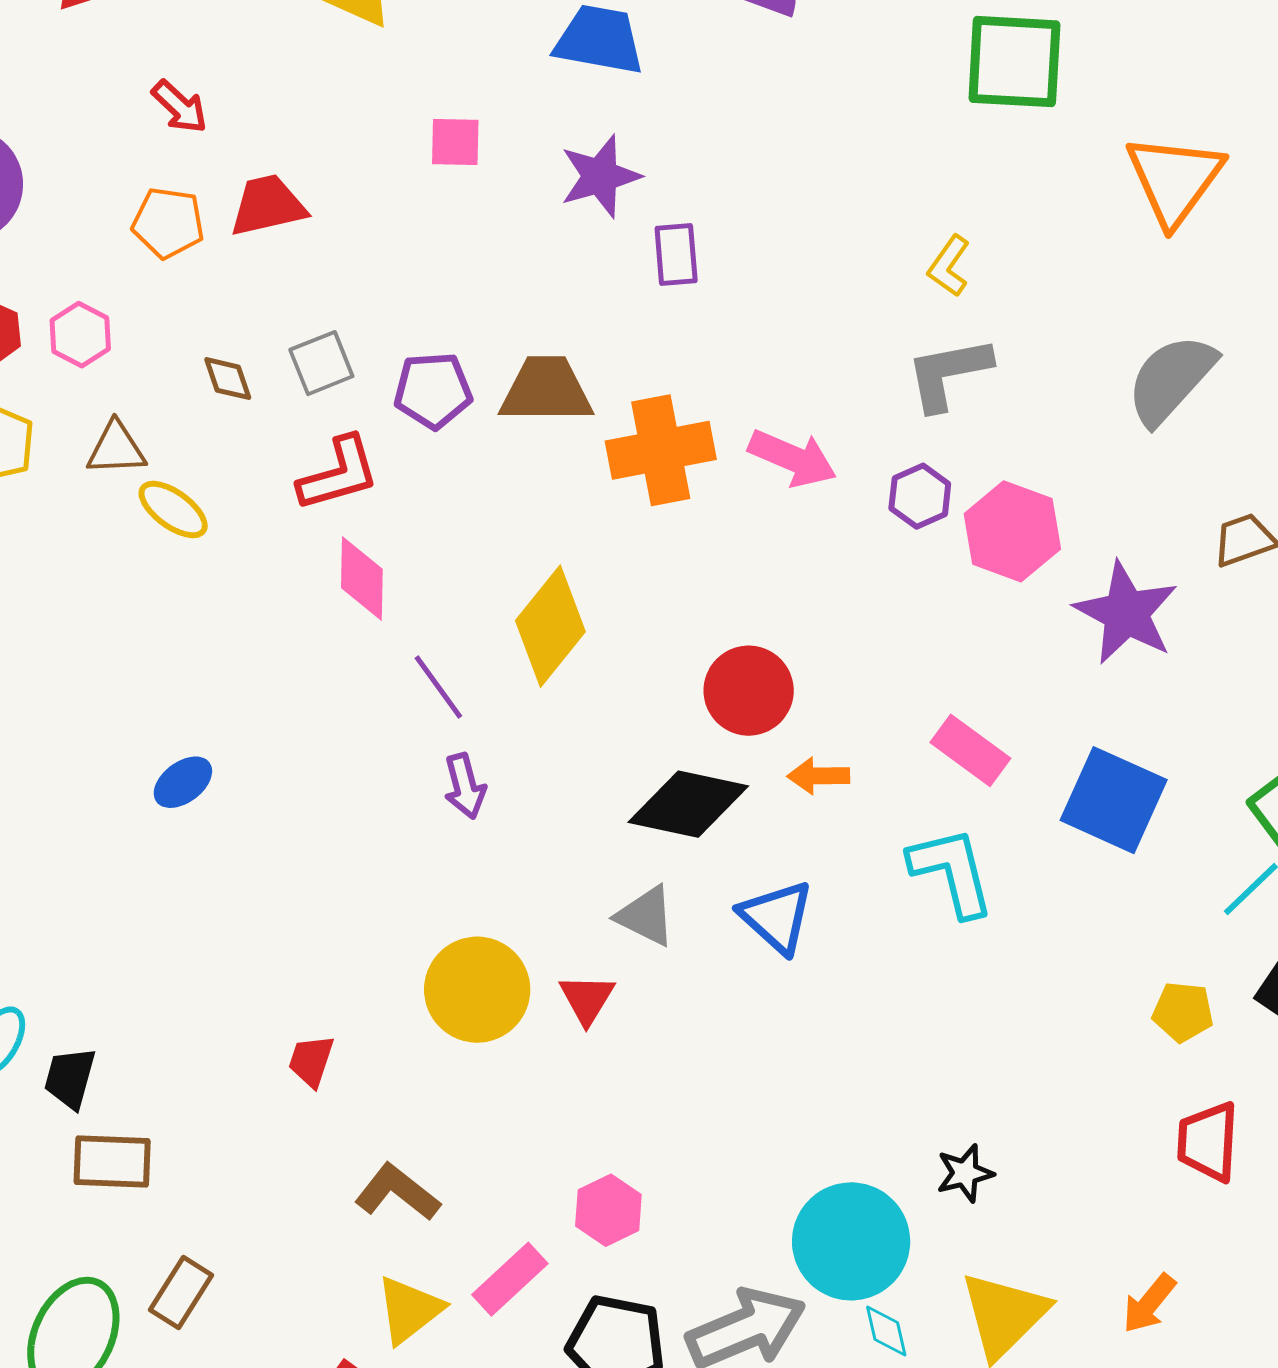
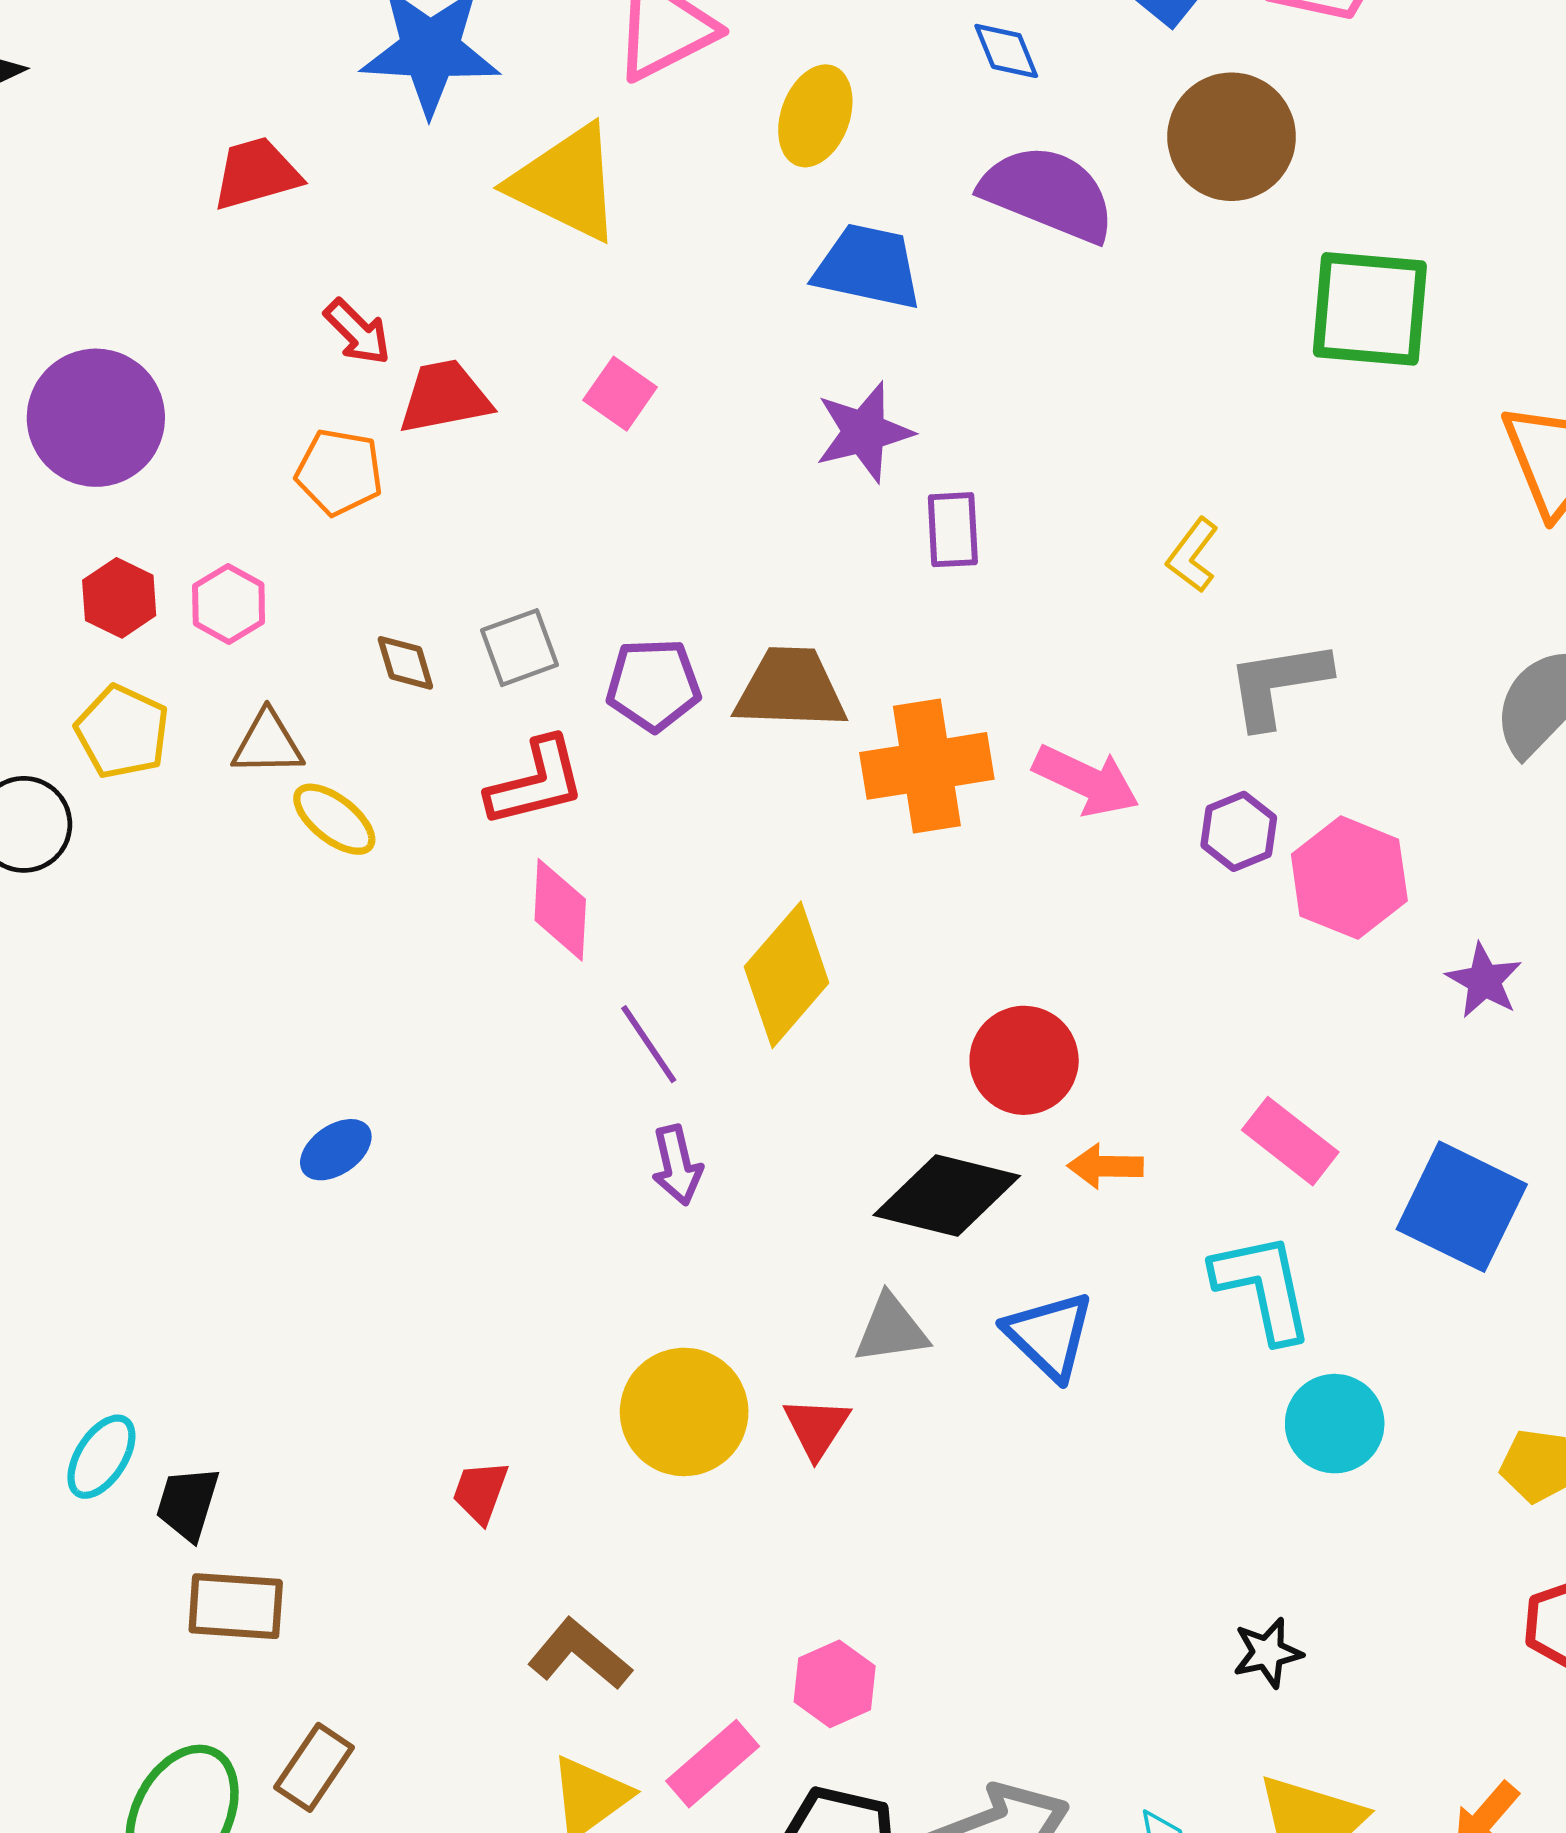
pink square: (455, 142) -> (620, 394), moved, turned 32
red trapezoid: (268, 205) -> (445, 397), moved
yellow L-shape: (949, 266) -> (1193, 555), moved
purple star: (1126, 613) -> (1484, 981), size x0.6
gray triangle: (646, 916) -> (891, 1329), turned -36
cyan circle: (851, 1241) -> (1335, 1424), moved, size x0.7

